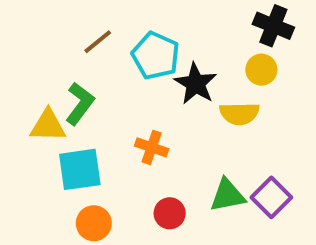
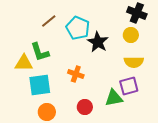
green L-shape: (80, 104) -> (40, 52), turned 125
yellow semicircle: (239, 114) -> (134, 62), moved
purple square: (271, 197) -> (129, 86), moved, turned 30

